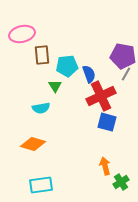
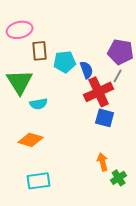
gray line: (126, 74) -> (118, 76), moved
green triangle: (55, 86) -> (20, 82), moved, size x2.0

